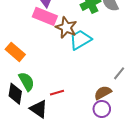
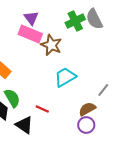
cyan trapezoid: (80, 40) -> (65, 77), moved
red line: (57, 93) -> (42, 109), turned 40

